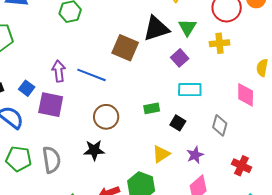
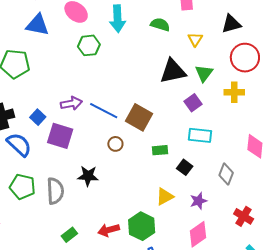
brown square: (125, 48) -> (139, 117), moved
purple arrow: (59, 71) -> (71, 103), turned 80
brown circle: (106, 117) -> (115, 144), moved, size x0.6
black star: (94, 150) -> (88, 176), moved

